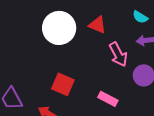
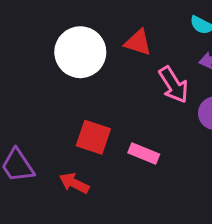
pink rectangle: (108, 99) -> (144, 153), moved

